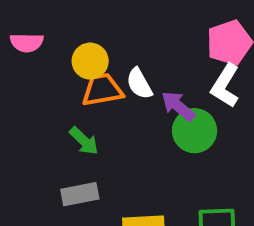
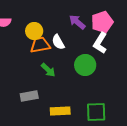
purple arrow: (178, 106) -> (77, 22), moved
green arrow: (84, 141) -> (48, 70), moved

